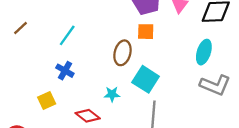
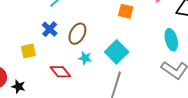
cyan ellipse: (204, 52) -> (171, 40), turned -45
brown ellipse: (122, 53) -> (77, 34), moved

